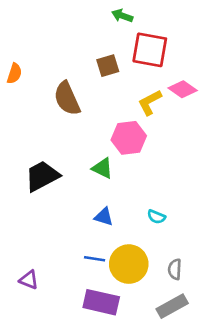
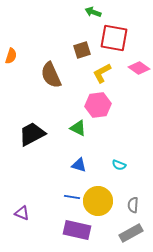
yellow L-shape: (150, 102) -> (102, 73), moved

